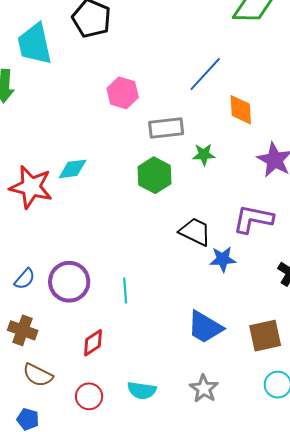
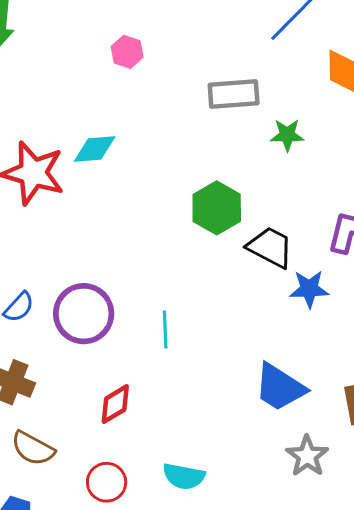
pink hexagon: (123, 93) -> (127, 52), moved, size x0.7
green hexagon: (155, 175) -> (217, 208), moved
gray star: (204, 389) -> (307, 456), moved

